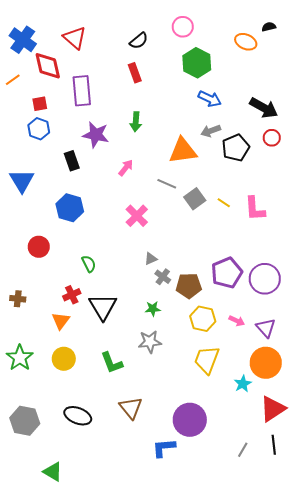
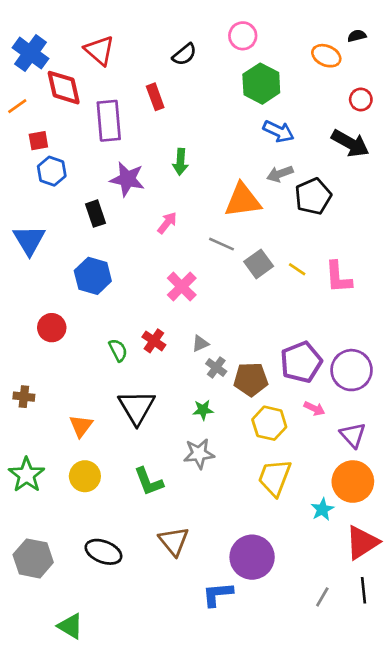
red rectangle: (135, 73) -> (155, 97), moved
red square: (40, 104) -> (38, 141), moved
red circle: (272, 138) -> (361, 99), moved
red cross: (72, 295) -> (154, 341), moved, turned -30
pink arrow: (237, 321) -> (314, 409), moved

